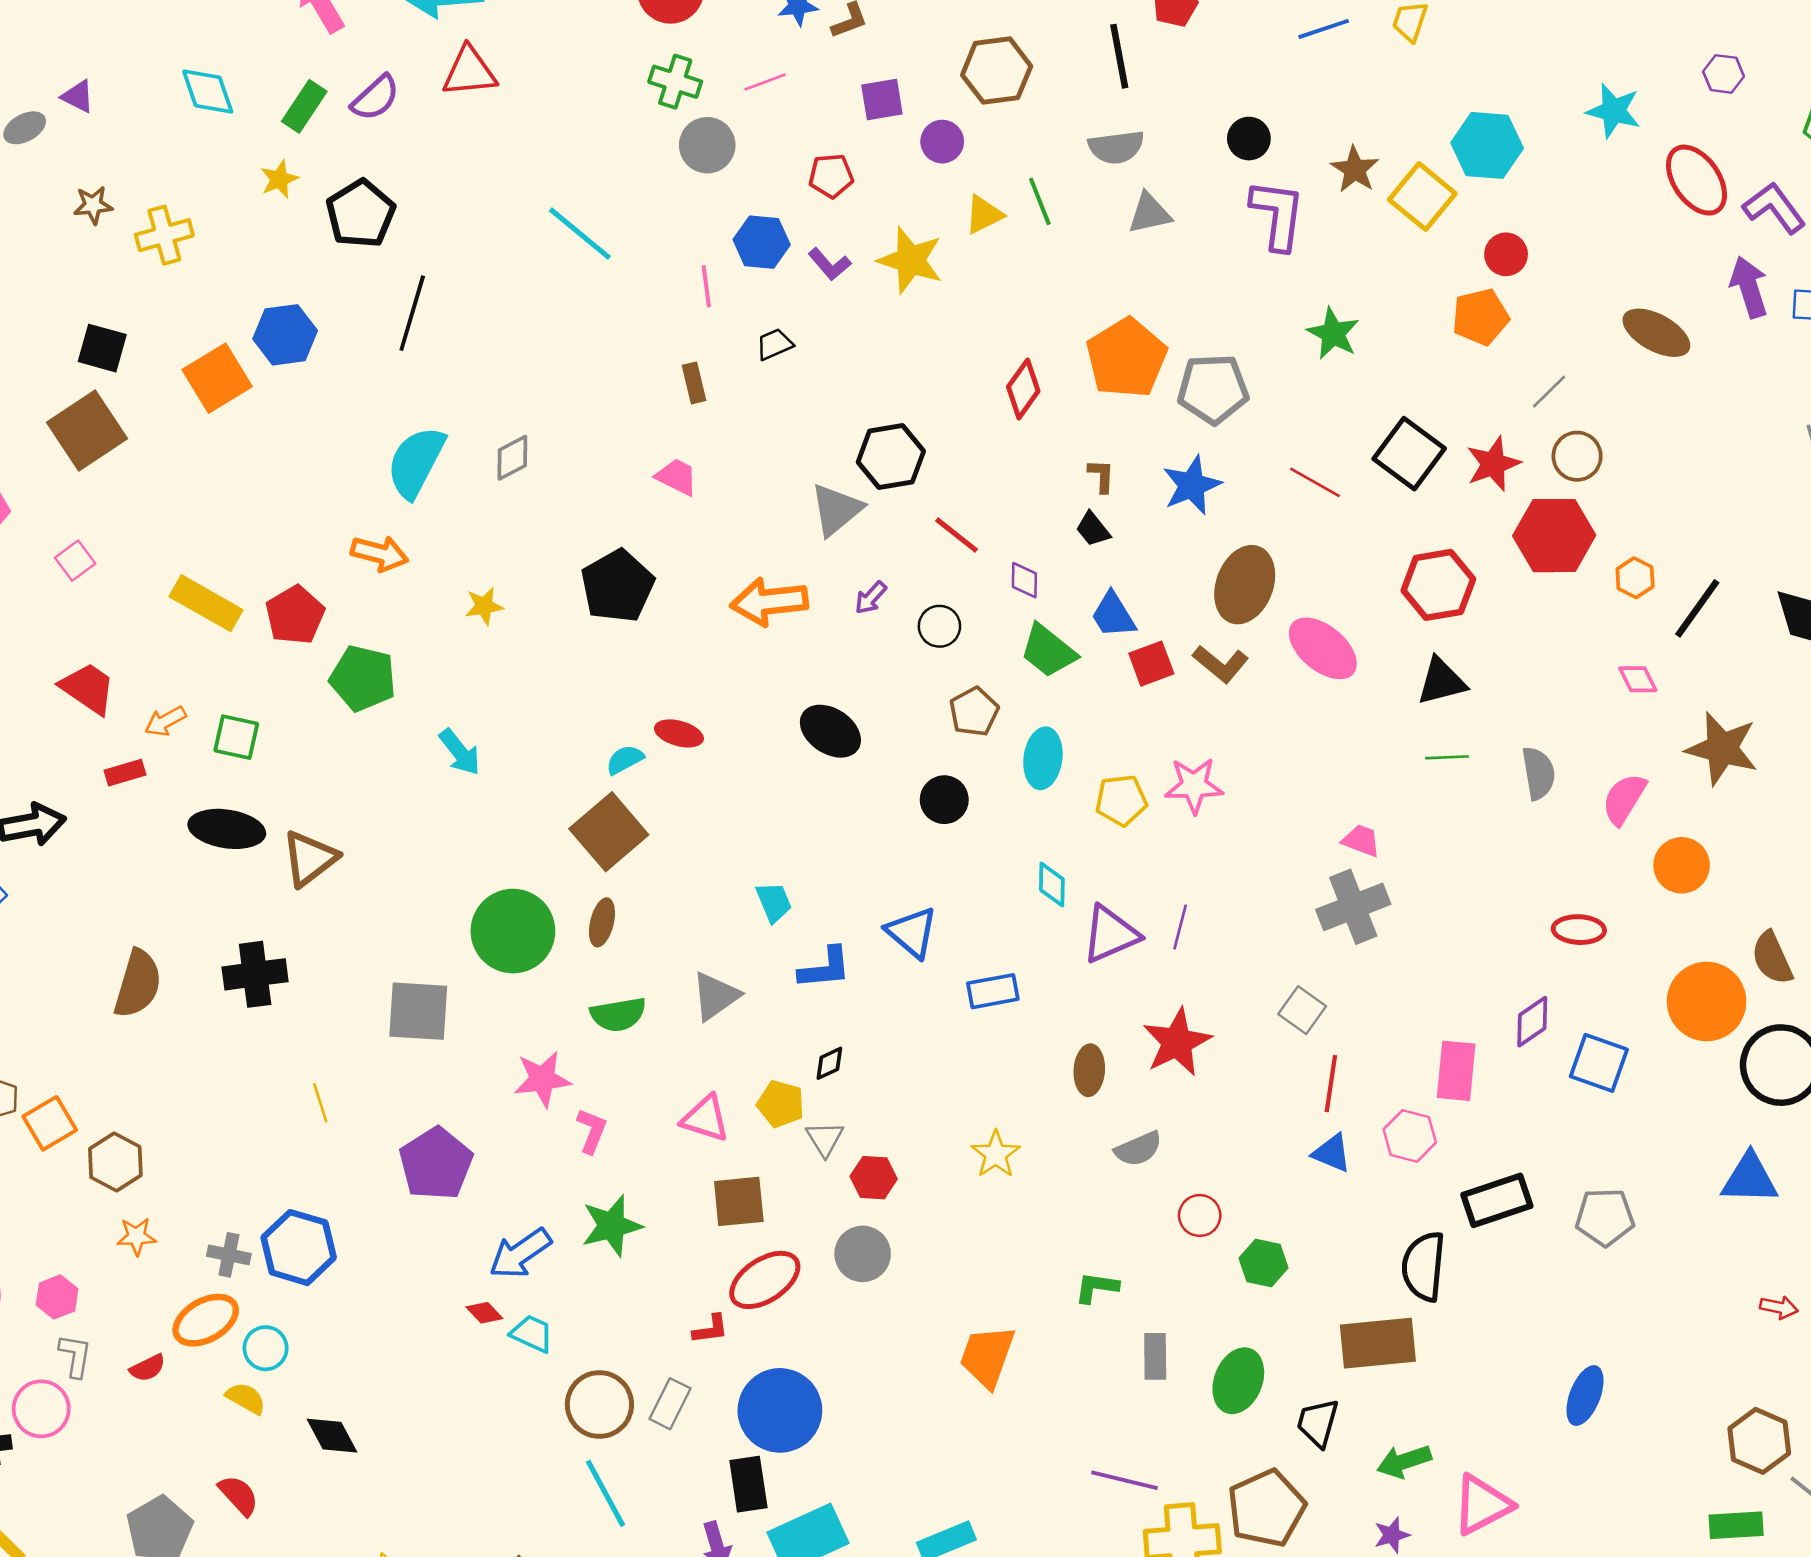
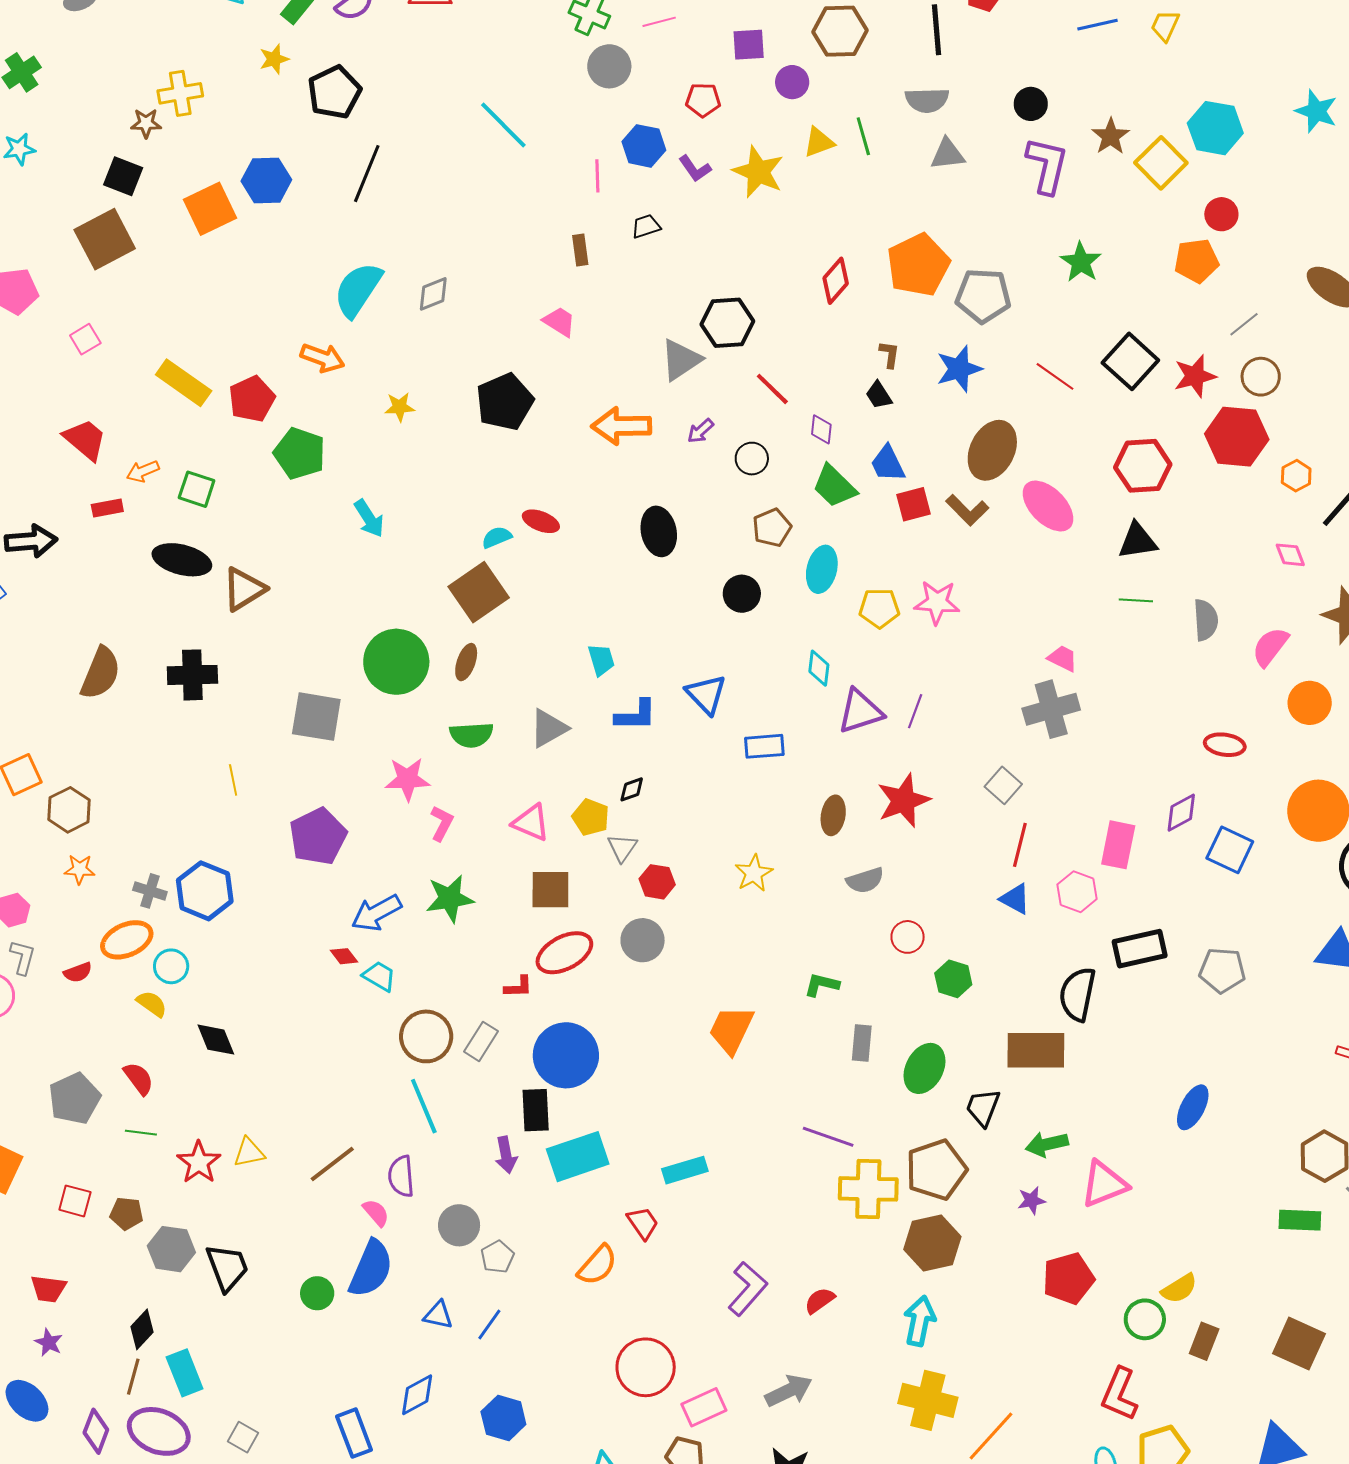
brown star: (93, 205) -> (146, 123), moved
black ellipse: (830, 731) -> (659, 531), turned 39

